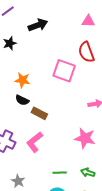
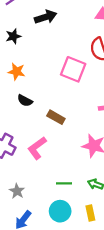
orange star: (22, 80) -> (17, 72), moved
brown rectangle: (39, 113) -> (56, 117), moved

